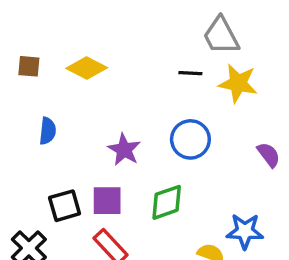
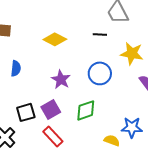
yellow diamond: (87, 68) -> (55, 39), moved
yellow star: (238, 83) -> (132, 53), moved
purple square: (107, 201) -> (51, 109), turned -30

